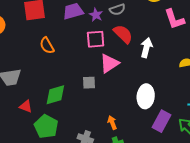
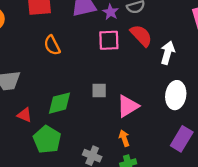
pink triangle: (109, 63) -> (128, 106), moved
white ellipse: (146, 96) -> (176, 95), moved

